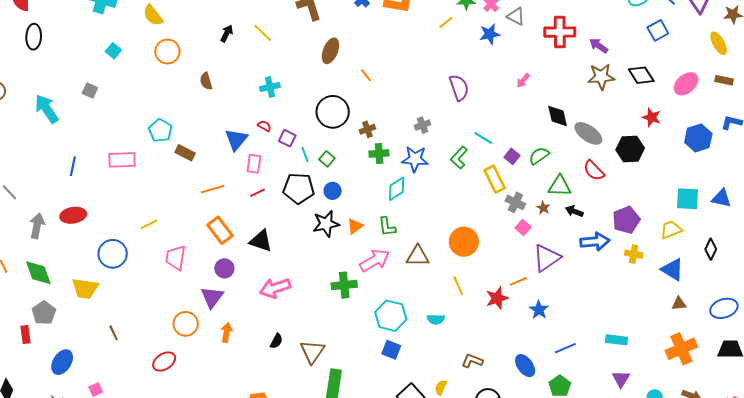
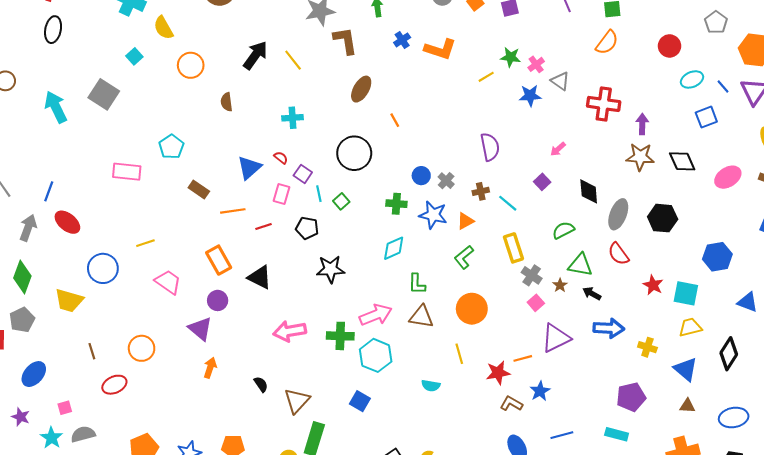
yellow semicircle: (153, 15) -> (163, 28), moved
black arrow: (227, 33) -> (255, 55), size x1.6
purple arrow: (599, 46) -> (642, 124), turned 48
gray square: (90, 90) -> (104, 94), size x1.8
red star: (652, 117) -> (653, 285), moved
gray cross: (422, 125) -> (446, 181), turned -35
brown cross: (367, 129) -> (481, 191), moved
gray ellipse: (588, 133) -> (618, 214), turned 68
blue hexagon: (698, 138) -> (717, 257), moved
black hexagon: (630, 149) -> (663, 218), moved
brown rectangle: (185, 153) -> (199, 190), moved
purple square: (512, 156) -> (542, 182), moved
green L-shape: (459, 158) -> (464, 257), moved
pink rectangle: (254, 164) -> (281, 194), moved
blue line: (73, 166) -> (49, 191), moved
black pentagon: (299, 188) -> (307, 228), size x0.7
orange line: (213, 189) -> (233, 211), moved
cyan diamond: (397, 189) -> (394, 248), moved
blue circle: (333, 191) -> (421, 176), moved
cyan square: (687, 199) -> (686, 293), moved
red ellipse: (73, 215) -> (67, 222), turned 40
purple pentagon: (626, 220) -> (631, 397), moved
orange triangle: (355, 226) -> (465, 221), moved
green L-shape: (387, 227) -> (417, 284), moved
black diamond: (711, 249) -> (729, 354), size x1.4
pink trapezoid: (176, 258) -> (168, 282), turned 108
green diamond: (38, 273) -> (22, 277), turned 32
pink arrow: (275, 288) -> (290, 331), moved
purple triangle: (212, 297) -> (200, 329), turned -35
cyan hexagon: (391, 316) -> (376, 355), moved
orange circle: (186, 324) -> (142, 348), moved
black semicircle: (276, 341) -> (261, 384), turned -70
blue square: (391, 350) -> (360, 401), moved
brown L-shape: (472, 361) -> (511, 404), moved
red ellipse: (164, 362) -> (114, 385), moved

